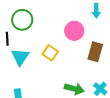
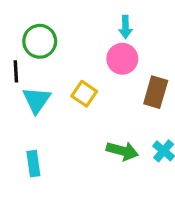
cyan arrow: (96, 11) -> (125, 27), moved

